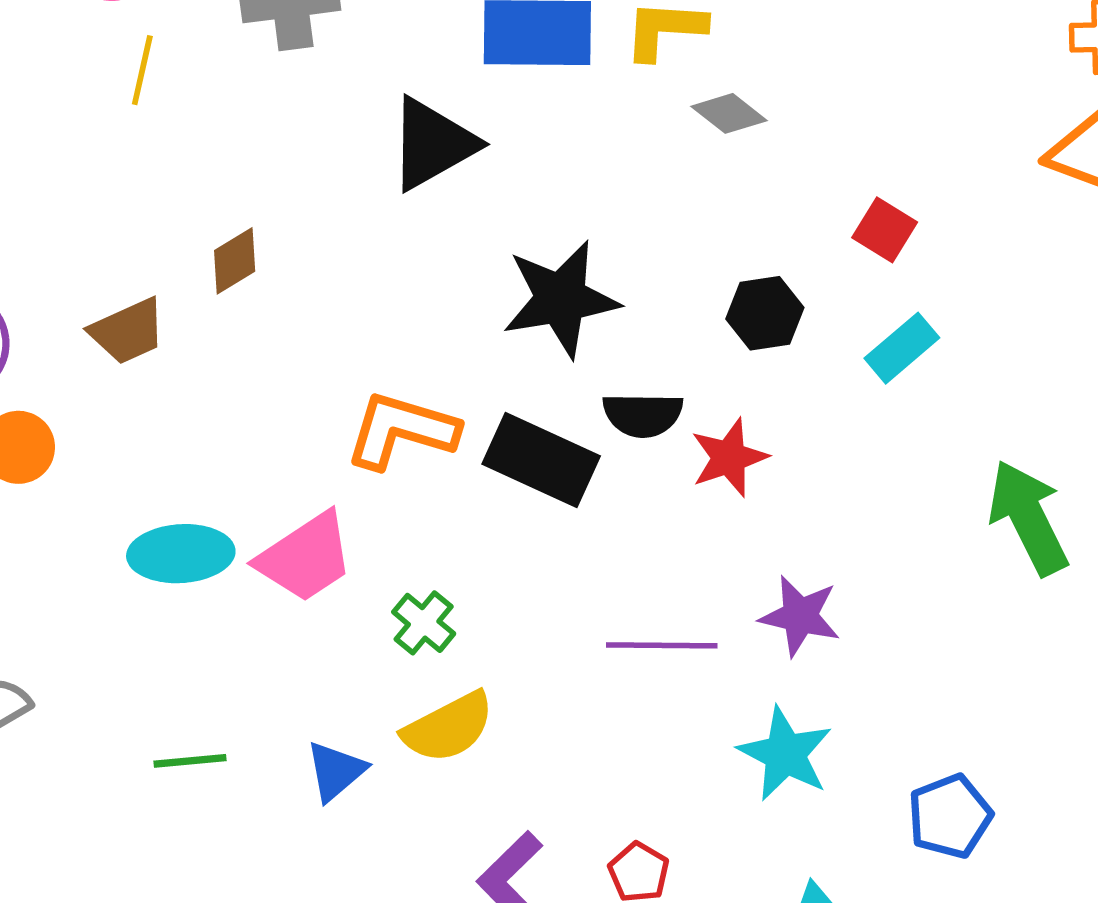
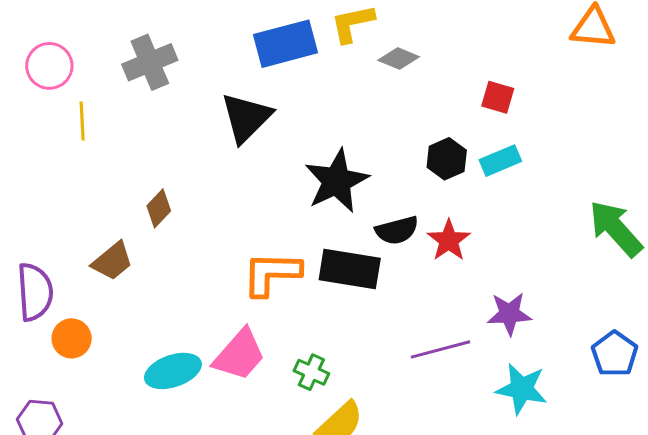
cyan rectangle: (902, 348) -> (500, 161), moved, turned 33
blue pentagon: (950, 816) -> (615, 354), moved

